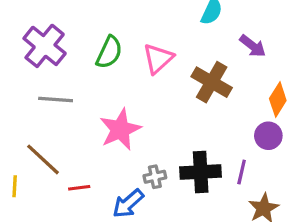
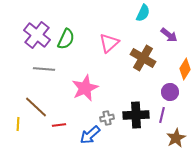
green semicircle: (109, 52) -> (66, 39), moved
purple circle: (268, 136) -> (170, 92), moved

